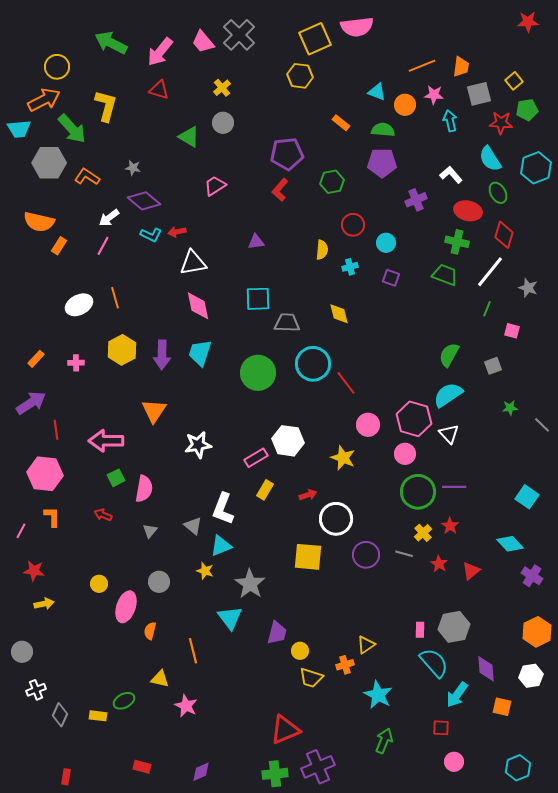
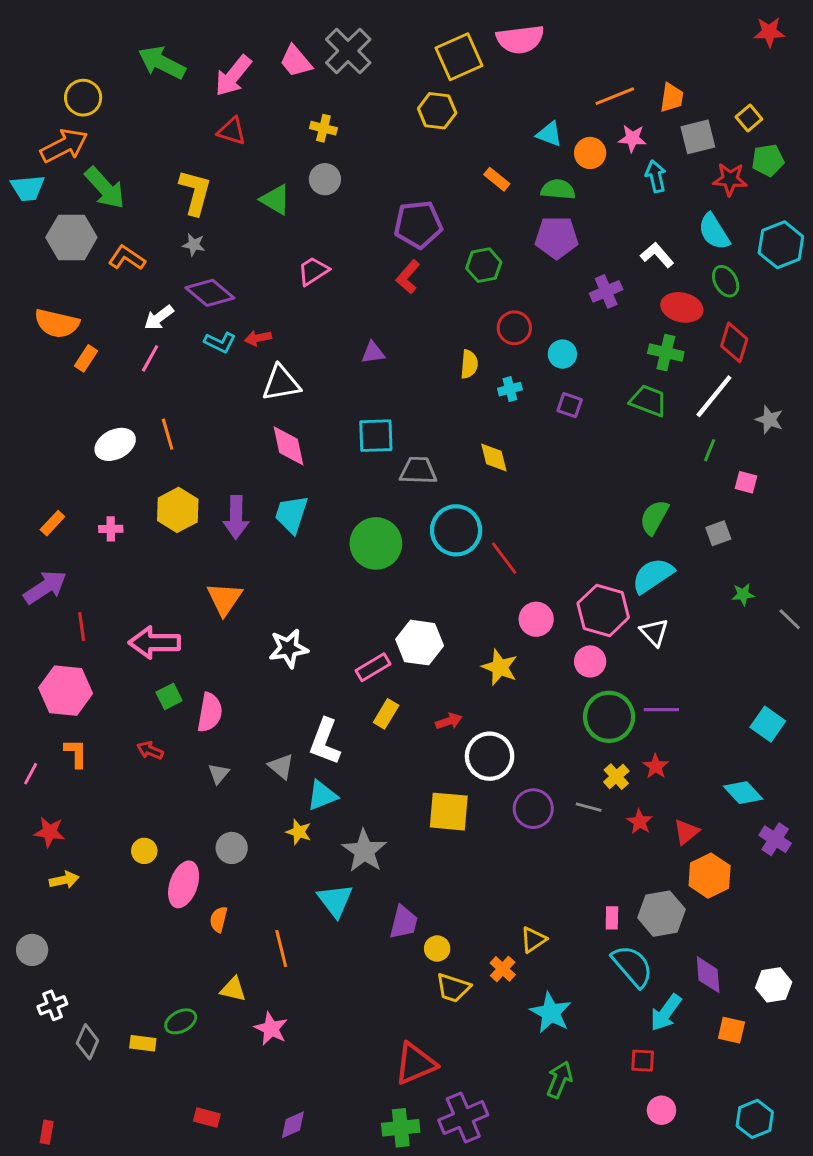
yellow cross: (222, 88) -> (323, 128), turned -36
yellow L-shape: (106, 106) -> (195, 192), moved
orange hexagon: (537, 632) -> (710, 876), moved
orange cross: (345, 665) -> (503, 969), turned -30
red rectangle: (66, 777) -> (47, 1132), moved

